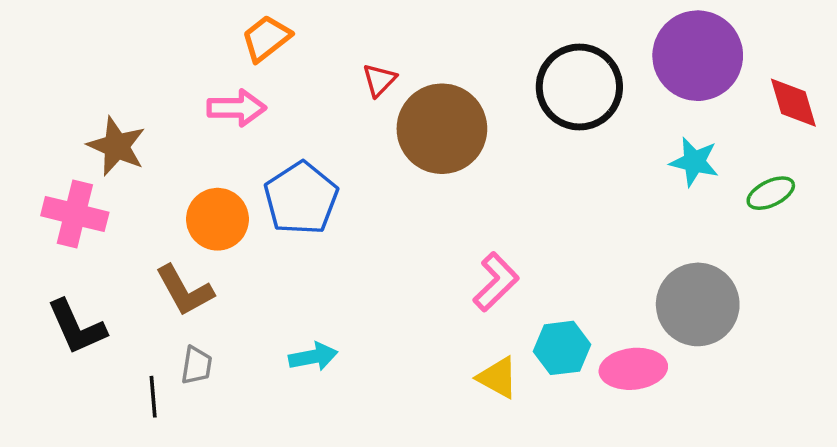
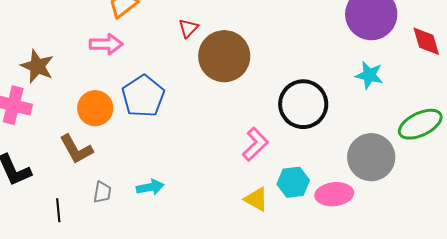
black circle: (579, 87) -> (303, 104), moved
green ellipse: (771, 193) -> (420, 124), moved, size x1.6
gray trapezoid: (197, 365) -> (102, 192), moved

